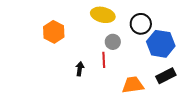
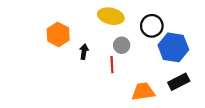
black arrow: (80, 69) -> (84, 52), moved

